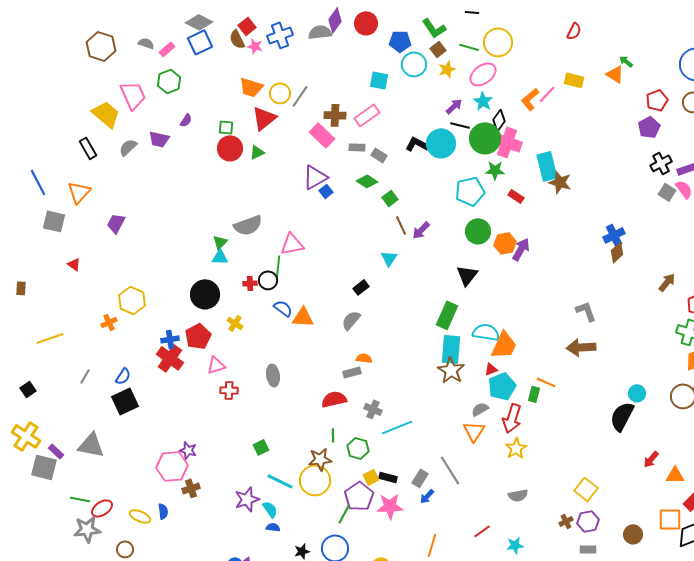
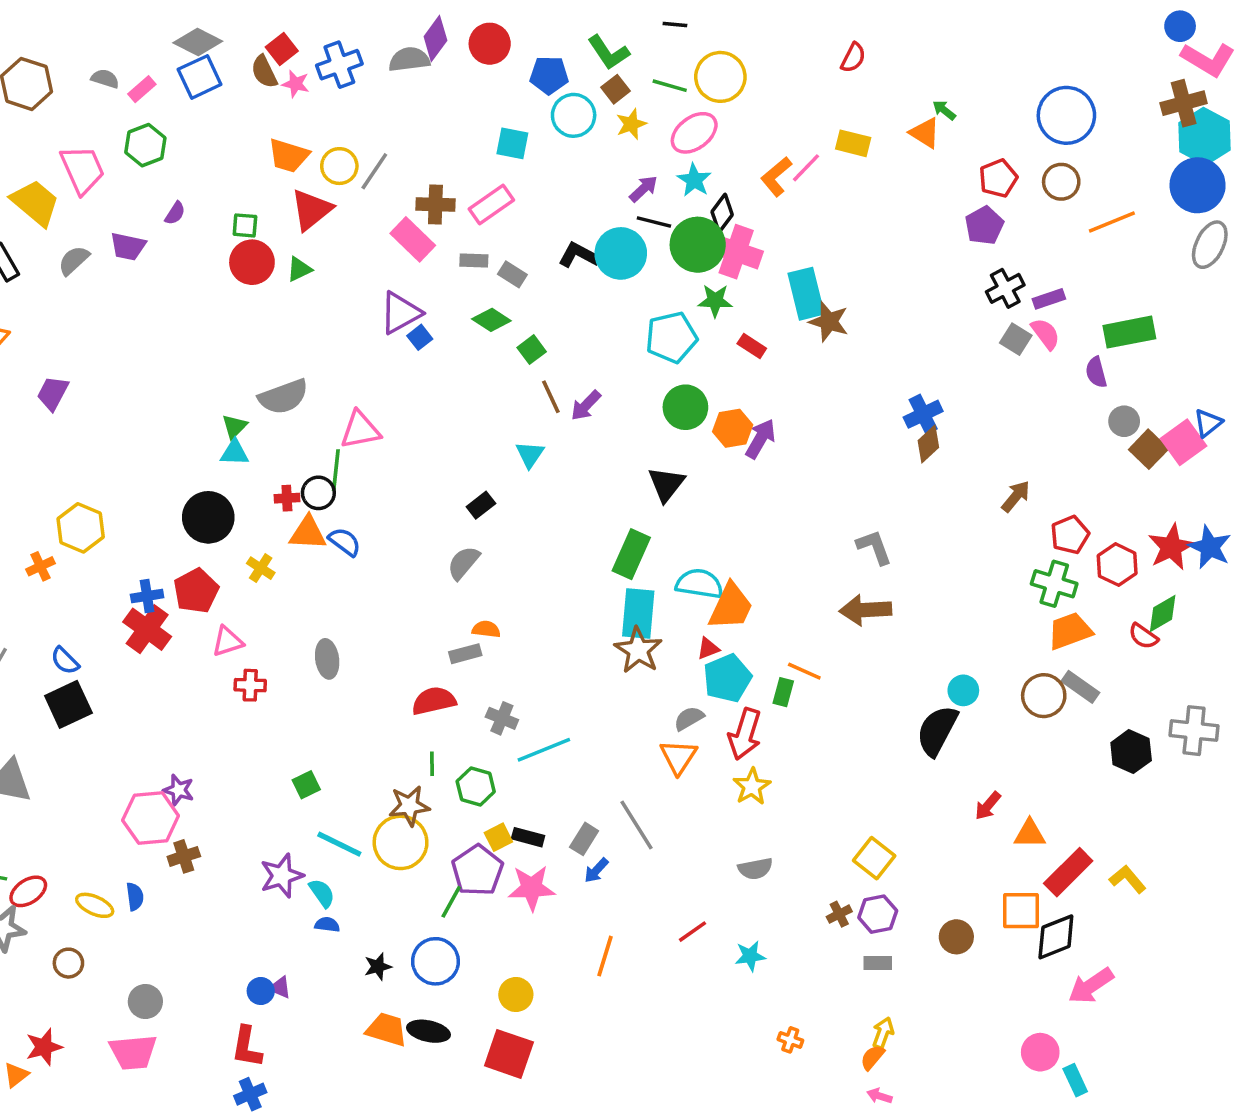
orange triangle: (303, 317) -> (308, 533), moved
blue semicircle: (123, 376) -> (65, 661), turned 102

